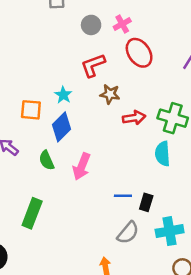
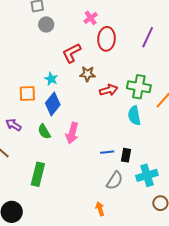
gray circle: (91, 25) -> (46, 24), moved
red ellipse: (139, 53) -> (106, 39), turned 45

